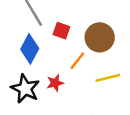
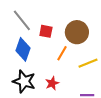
red star: (55, 83) -> (52, 83), moved

